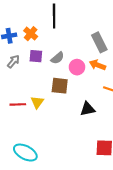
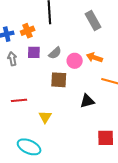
orange cross: (31, 34) -> (28, 31), turned 32
gray rectangle: (99, 42) -> (93, 20), moved
gray arrow: (13, 61) -> (12, 59), turned -48
yellow triangle: (37, 102) -> (45, 117), moved

